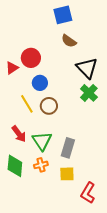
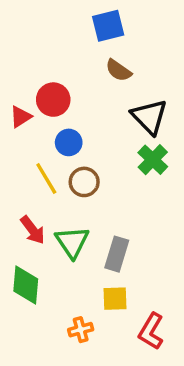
orange cross: (41, 165) -> (81, 330), moved

